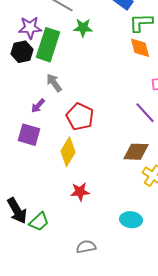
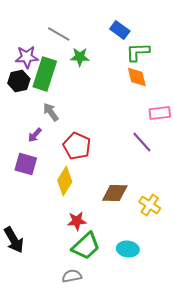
brown diamond: (136, 152) -> (115, 193), moved
green trapezoid: (39, 222) -> (86, 246), moved, size x1.4
gray semicircle: (86, 247) -> (72, 276), moved

